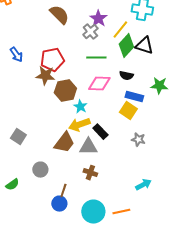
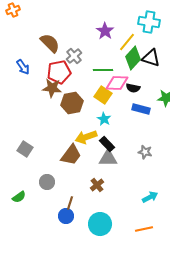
brown semicircle: (59, 15) -> (50, 43), moved
gray cross: (90, 32) -> (74, 56), moved
pink diamond: (99, 84) -> (117, 83), moved
cyan star: (80, 107) -> (104, 119), moved
yellow square: (128, 111) -> (103, 95), moved
gray triangle: (88, 147) -> (108, 158), moved
brown cross: (90, 173) -> (97, 185), turned 32
orange line: (121, 212) -> (144, 229), moved

